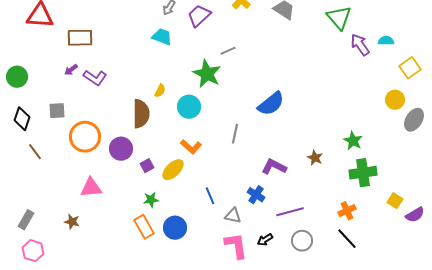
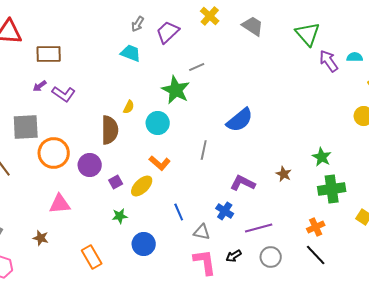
gray square: (57, 111) -> (26, 127), size x1.6
orange rectangle: (144, 227) -> (92, 257), moved

